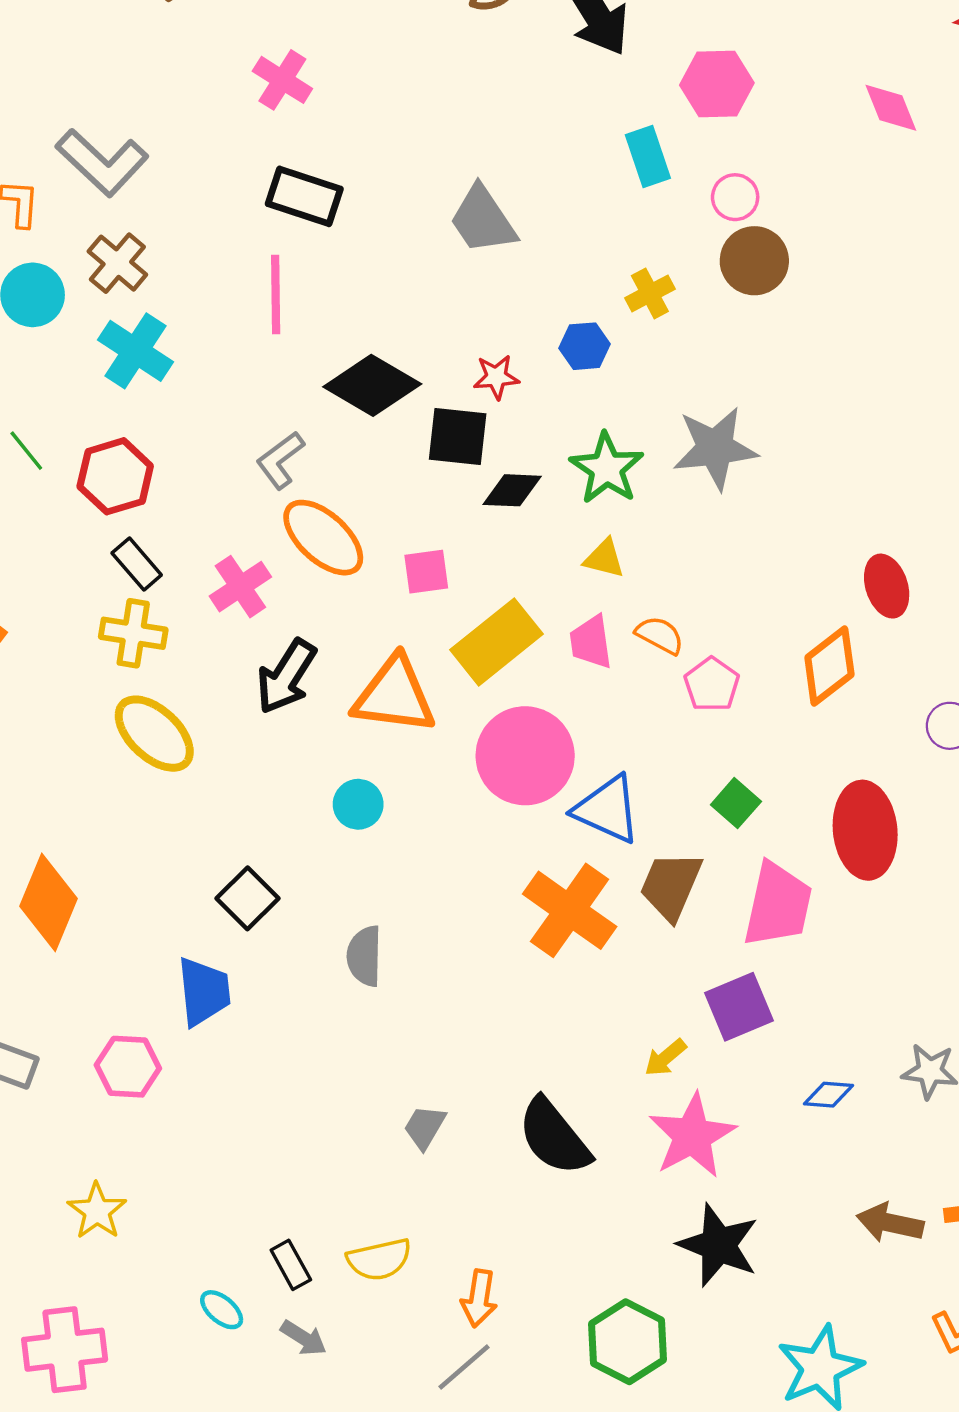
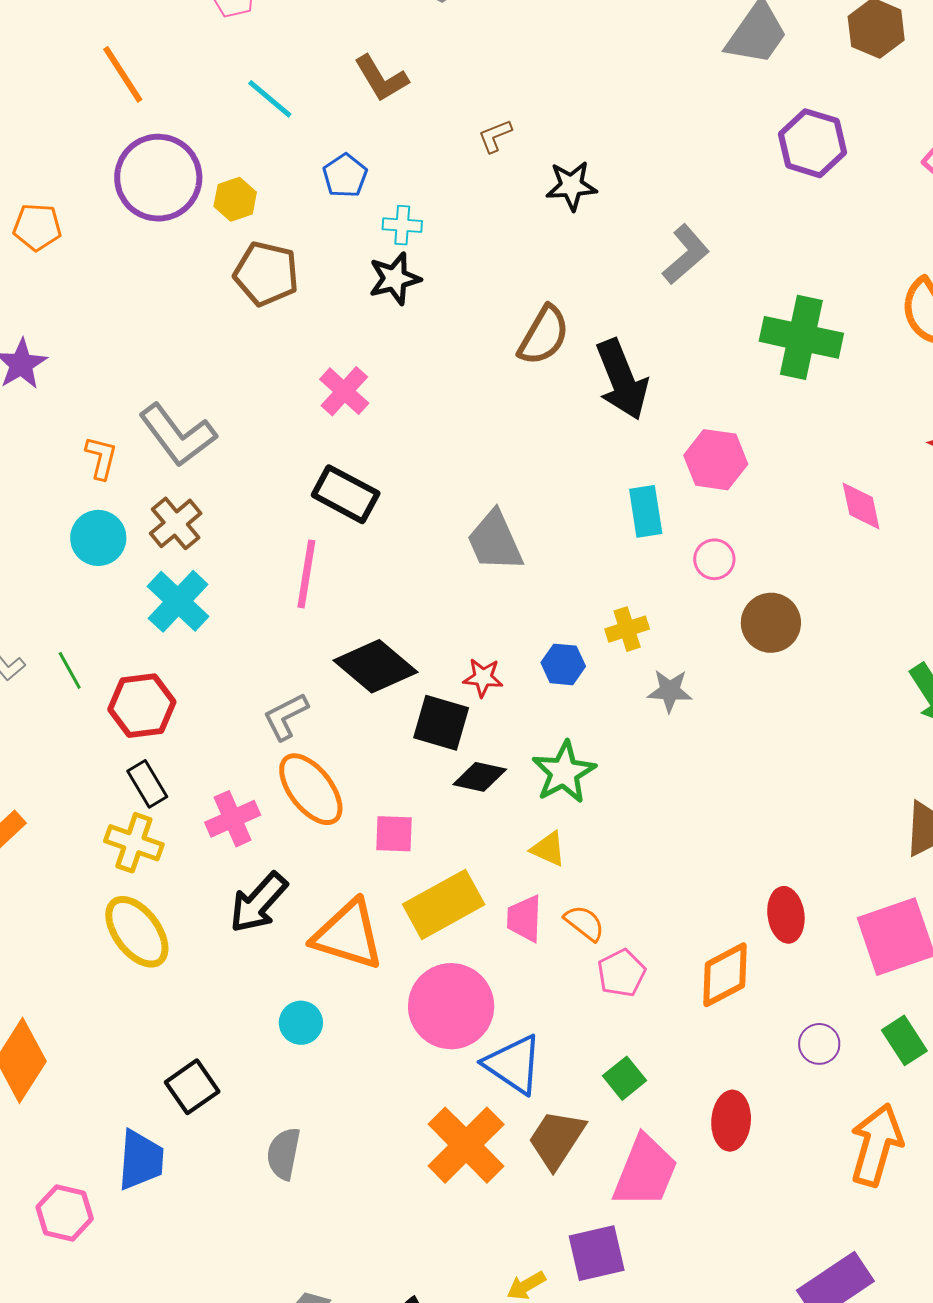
brown circle: (754, 261) -> (771, 623), moved
gray star: (715, 448) -> (670, 691), moved, size x0.6
red ellipse: (865, 830) -> (731, 1121), size x0.7

